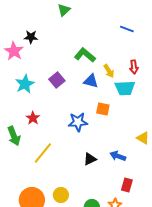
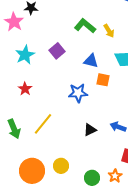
yellow arrow: (109, 71) -> (109, 31), moved
blue triangle: (91, 81) -> (91, 61), moved
red star: (33, 118) -> (25, 89), moved
green arrow: (14, 136) -> (14, 129), moved

